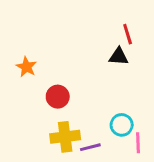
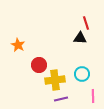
cyan circle: (122, 125) -> (82, 74), moved
yellow cross: (65, 137) -> (55, 80), moved

